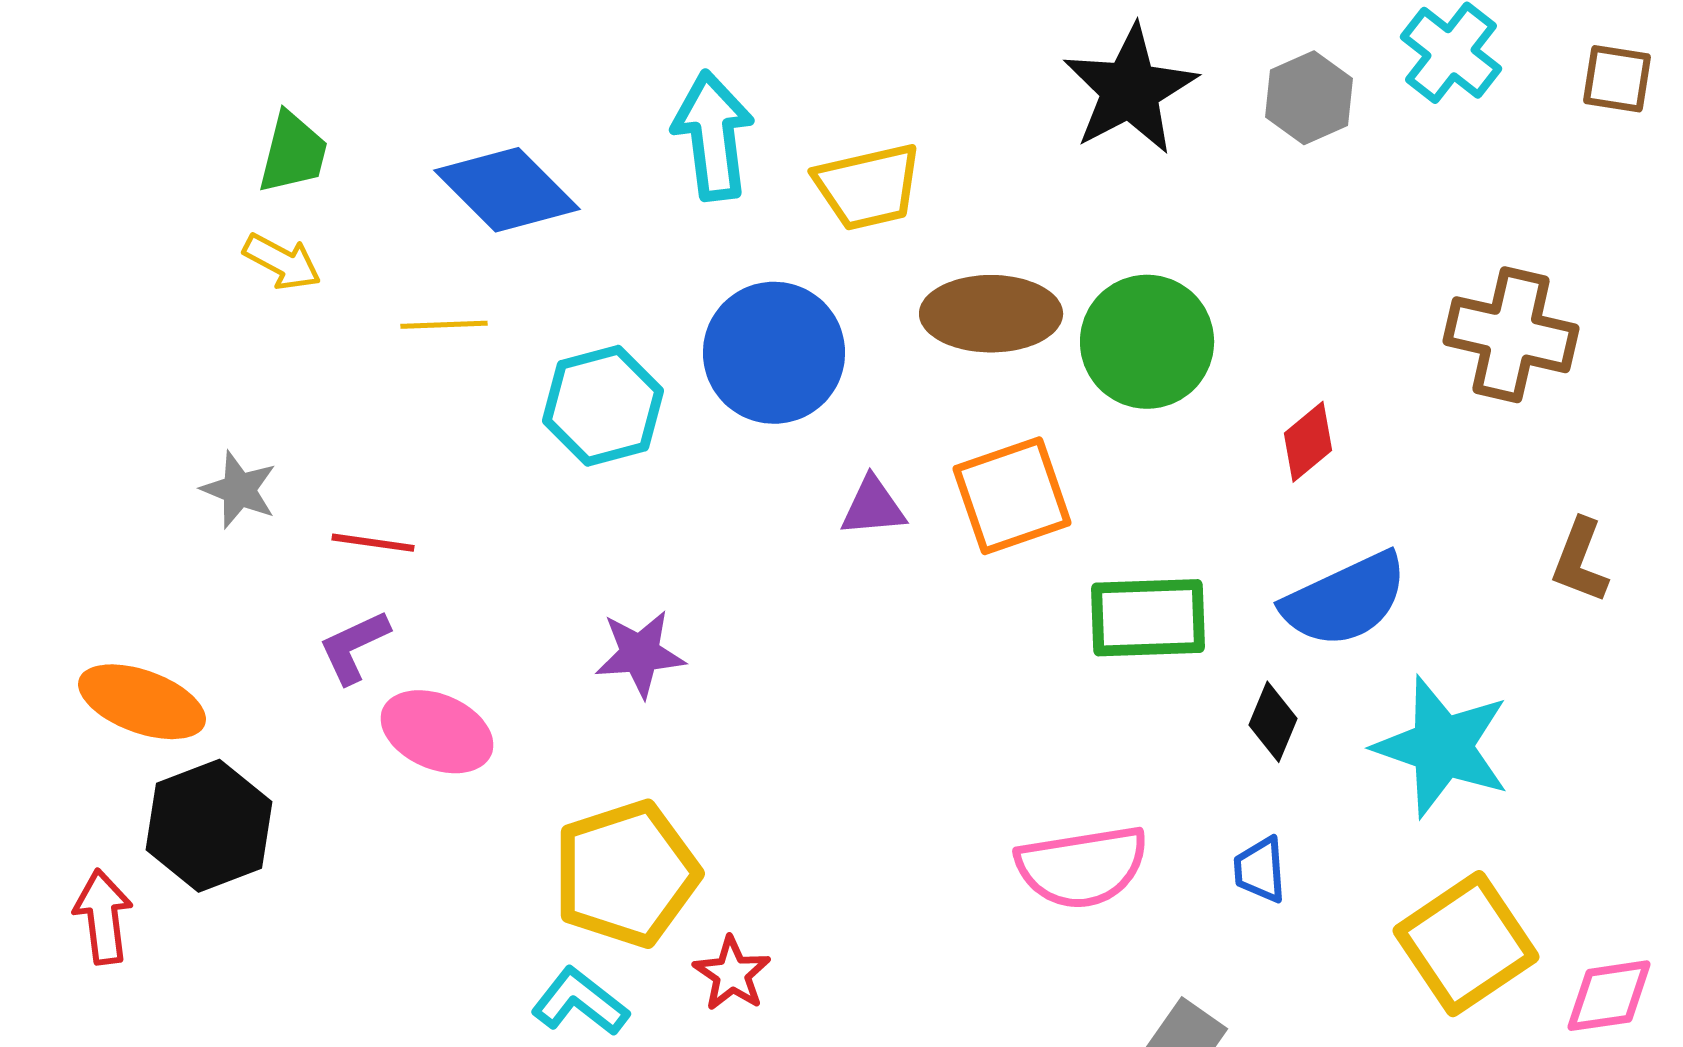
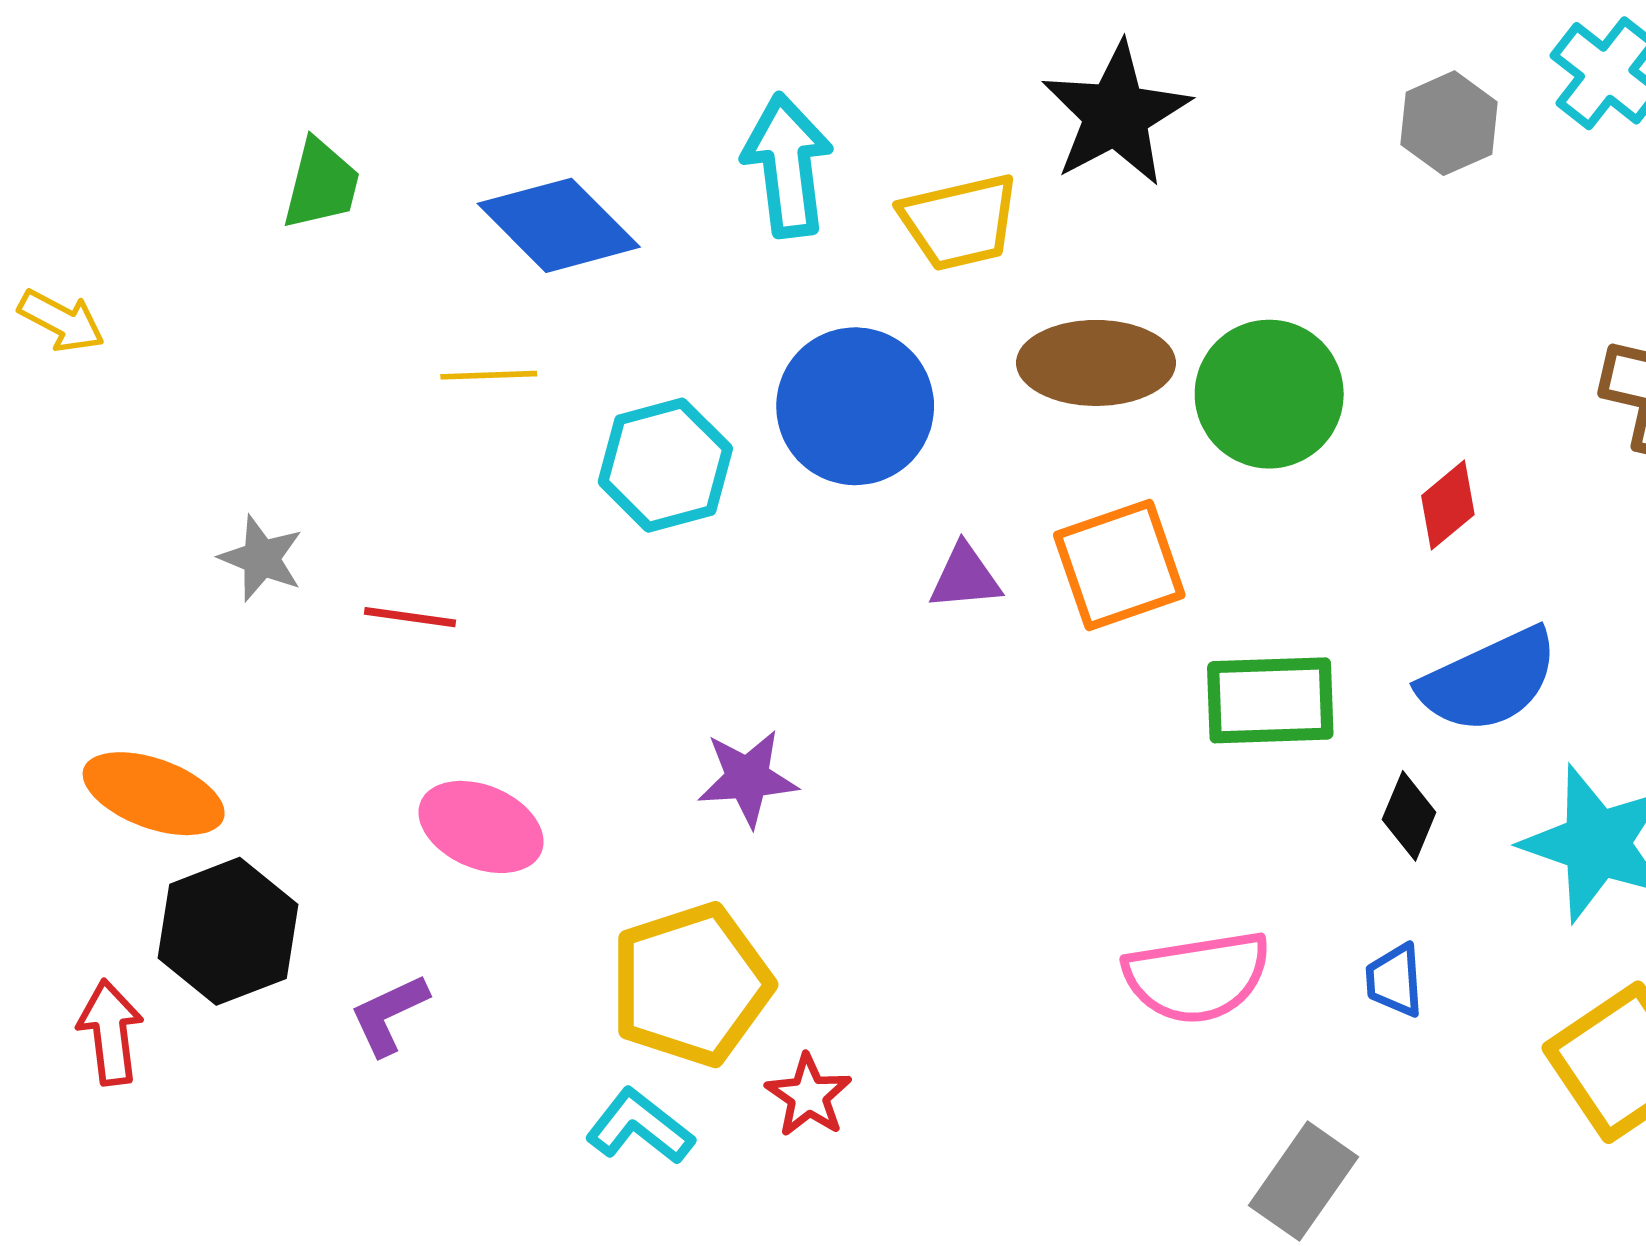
black star: (1130, 90) -> (1116, 114), moved
yellow arrow: (282, 262) -> (61, 321), moved
purple L-shape: (354, 647) -> (389, 1015), moved
purple star: (640, 654) -> (747, 778), moved

